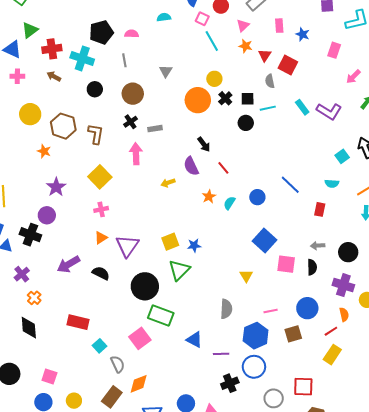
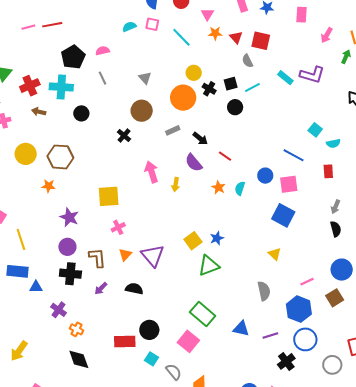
pink square: (202, 19) -> (152, 24), moved
brown circle: (133, 94) -> (142, 111), moved
gray rectangle: (155, 129) -> (173, 130), moved
brown L-shape: (96, 134) -> (97, 258), moved
pink arrow: (136, 154) -> (152, 172), moved
cyan square: (342, 156) -> (315, 130), moved
yellow square: (100, 177) -> (109, 196), turned -35
yellow arrow: (168, 183) -> (176, 185), turned -48
black cross: (30, 235) -> (70, 274), moved
gray arrow: (318, 246) -> (335, 207), turned -48
purple arrow: (68, 264) -> (101, 288), size x0.6
pink square: (286, 264) -> (289, 184), moved
green triangle: (179, 270) -> (209, 266), turned 40
black circle: (145, 286) -> (149, 330), moved, size x0.7
green rectangle: (161, 315) -> (203, 314), turned 35

